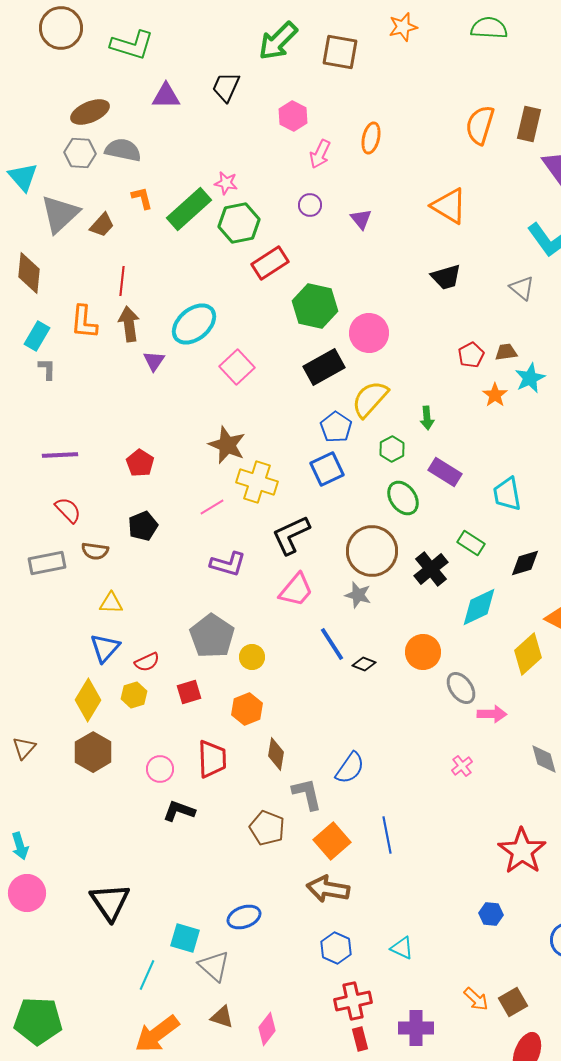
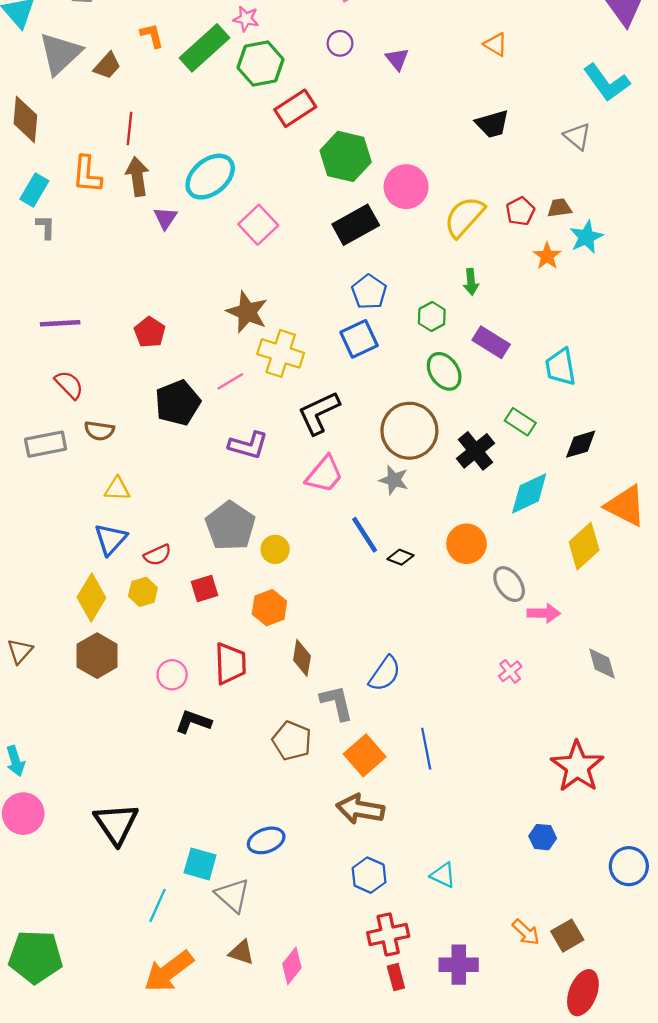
orange triangle: (449, 206) -> (496, 44), size x0.6
yellow semicircle: (370, 399) -> (464, 217), moved
black pentagon: (143, 526) -> (178, 403), moved, size x1.4

